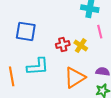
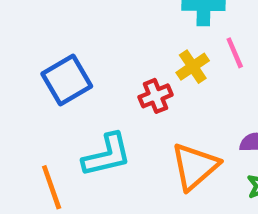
blue square: (26, 31) -> (67, 80), turned -30
yellow cross: (81, 46) -> (193, 67), moved, turned 32

